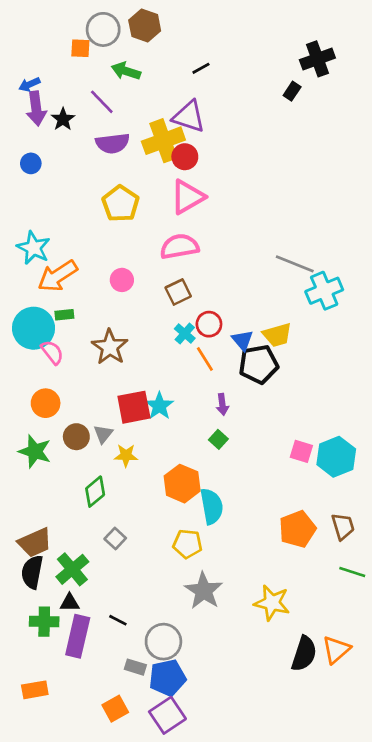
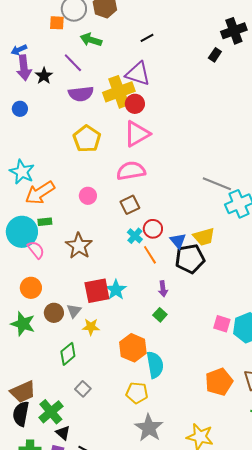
black triangle: (70, 603) -> (63, 433), moved, turned 42

